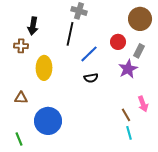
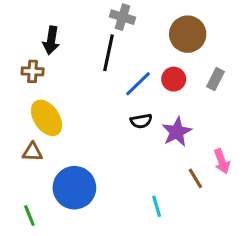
brown circle: (140, 19) -> (188, 34), moved
red circle: (118, 42) -> (174, 79), moved
yellow ellipse: (44, 68) -> (47, 118), moved, turned -35
purple star: (128, 69) -> (177, 132), moved
cyan line: (129, 133) -> (157, 206), moved

